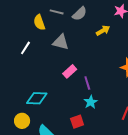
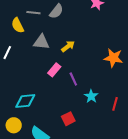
yellow arrow: (103, 30) -> (68, 46), moved
cyan star: (91, 102) -> (91, 96), moved

